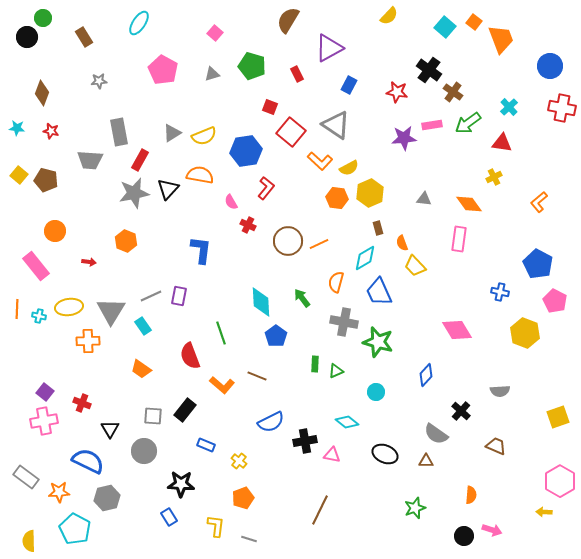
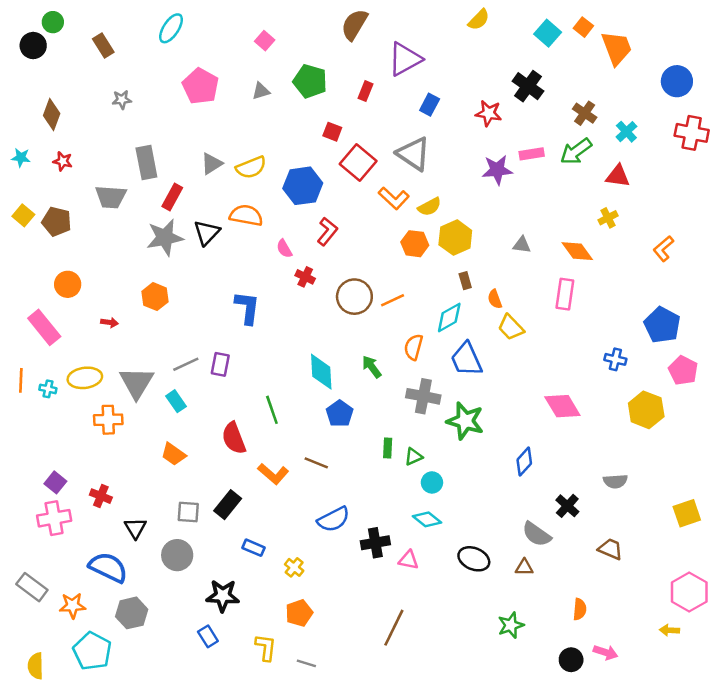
red rectangle: (297, 74) -> (366, 91), turned 49
brown cross: (453, 92) -> (585, 113), moved
cyan circle: (376, 392) -> (432, 482), moved

